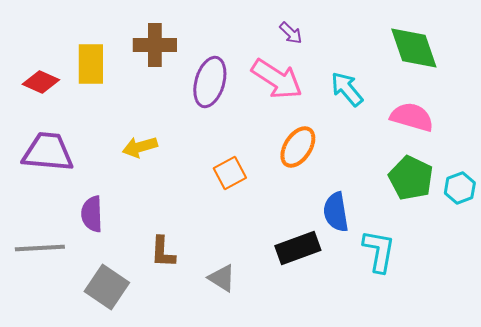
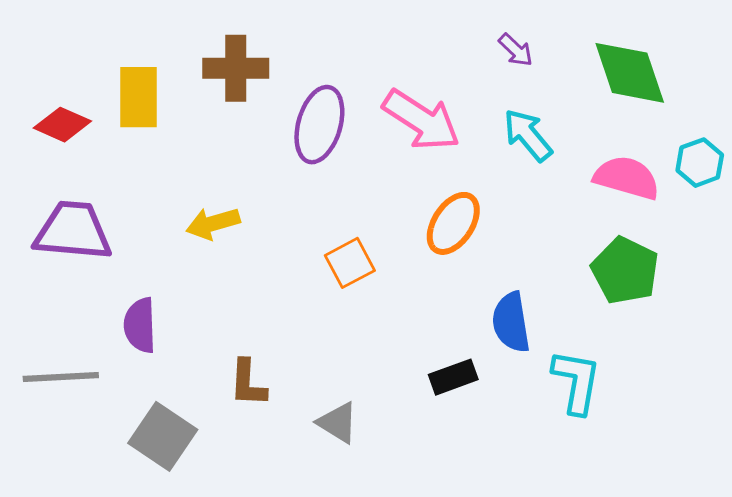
purple arrow: (291, 33) -> (516, 50), moved
cyan hexagon: (460, 188) -> (700, 163), moved
black rectangle: (298, 248) -> (453, 377), size x0.7

